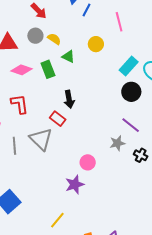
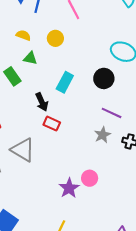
yellow semicircle: (54, 39) -> (23, 35), moved
cyan rectangle: (129, 66) -> (65, 82), moved
red rectangle: (58, 119) -> (52, 124), moved
pink circle: (88, 162) -> (90, 178), moved

